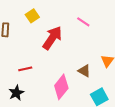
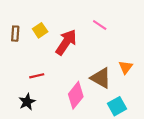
yellow square: (32, 16) -> (40, 30), moved
brown triangle: (84, 71) -> (101, 78), size x1.5

